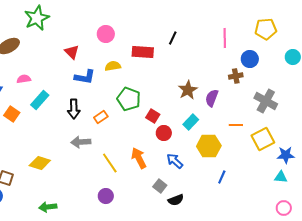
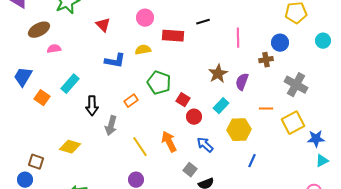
pink circle: (106, 34) -> (145, 18), moved
black line: (173, 38) -> (203, 22), turned 48
pink line: (225, 38) -> (238, 38), moved
red triangle: (72, 52) -> (103, 25), moved
pink semicircle: (24, 79) -> (54, 49), moved
black arrow: (74, 109) -> (92, 106), moved
gray arrow: (81, 142) -> (111, 126), turned -72
cyan triangle: (281, 177) -> (322, 161), moved, turned -32

